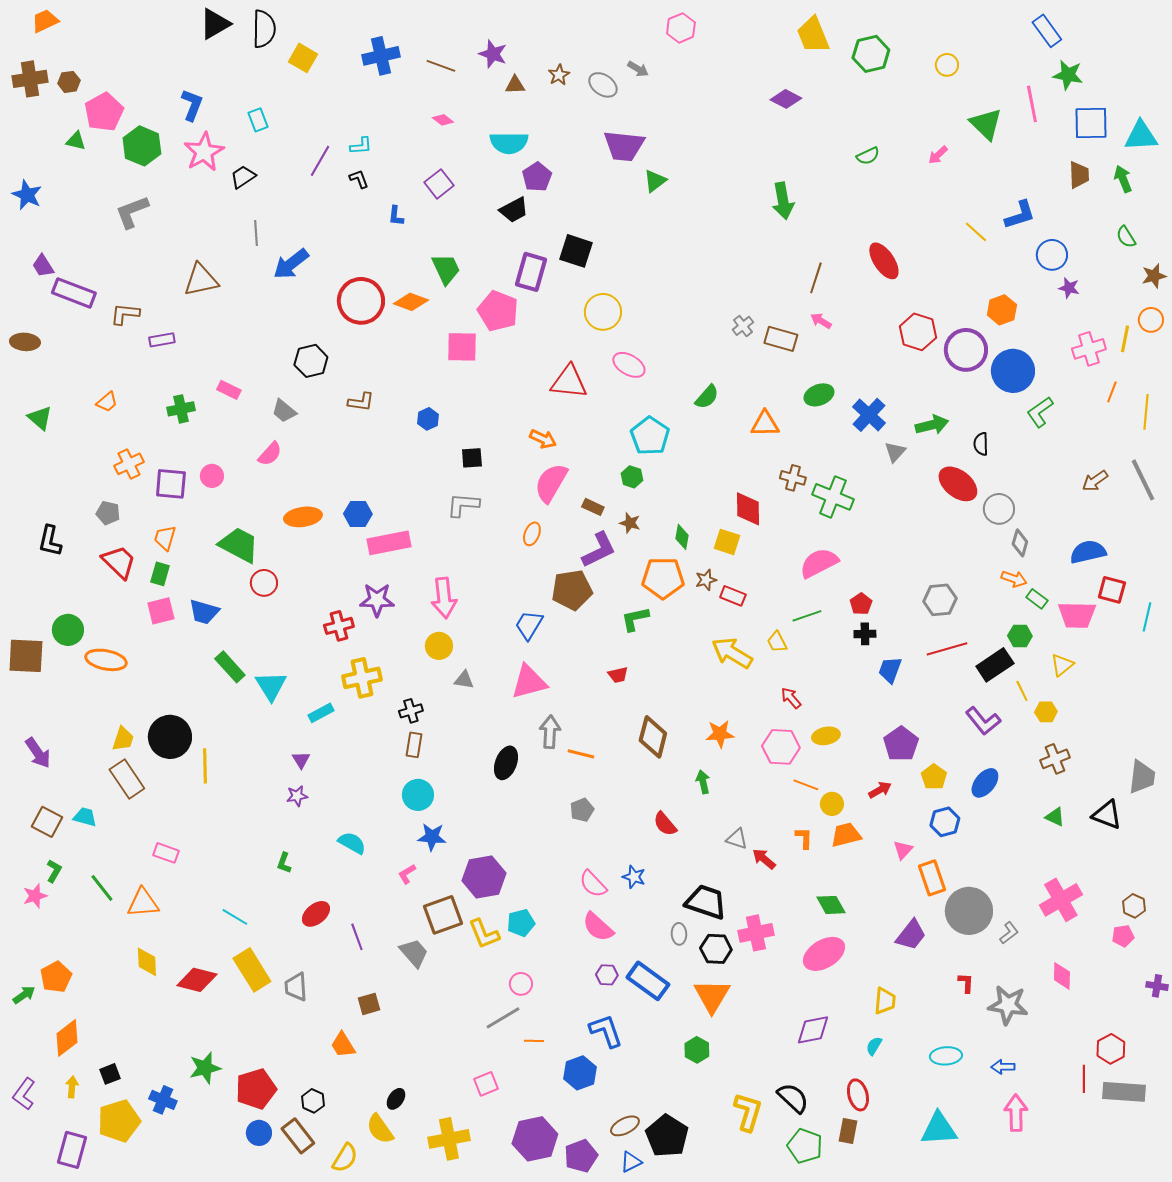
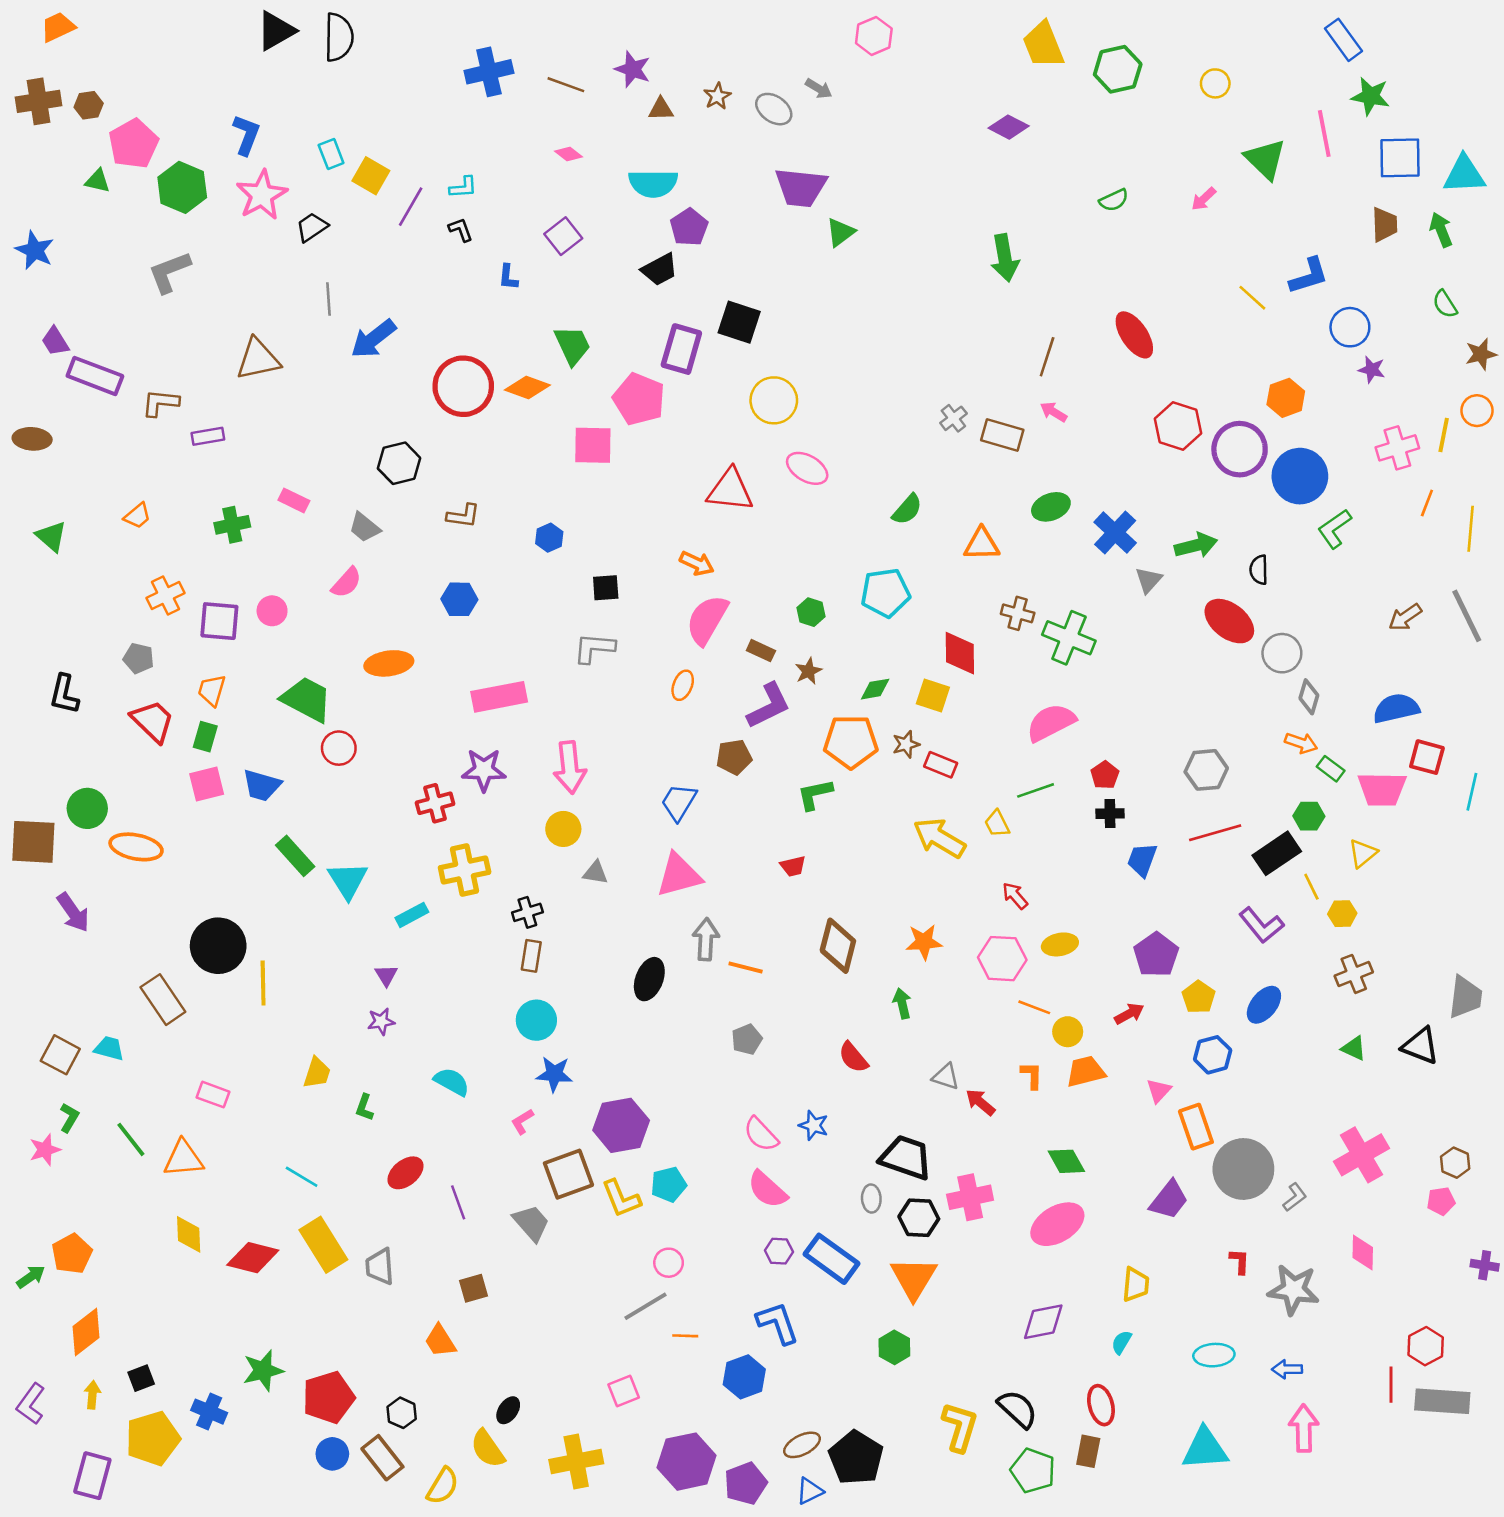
yellow square: (303, 58) -> (371, 176), moved
cyan pentagon: (650, 436) -> (885, 593), moved, turned 30
blue hexagon: (358, 514) -> (459, 599), moved
brown star: (630, 523) -> (808, 671), turned 30
green diamond: (682, 537) -> (875, 689), turned 70
brown pentagon: (572, 590) -> (734, 757), size x0.7
yellow trapezoid: (123, 739) -> (317, 1073), moved
purple arrow: (38, 753) -> (73, 912), moved

